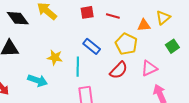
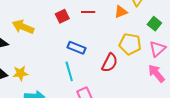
yellow pentagon: (126, 44) -> (130, 44), moved
yellow star: (55, 58) -> (20, 73), moved
pink triangle: (149, 68) -> (157, 49), moved

